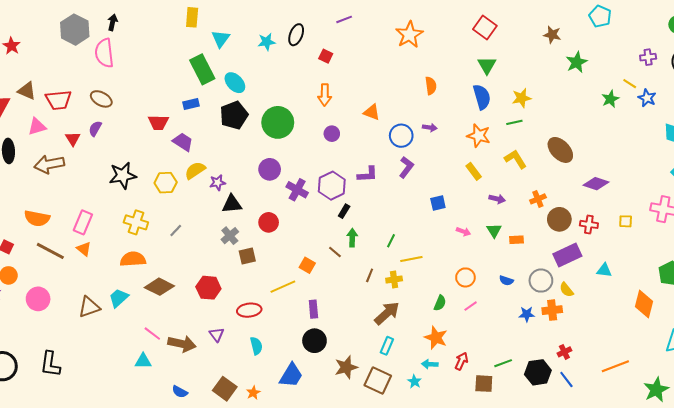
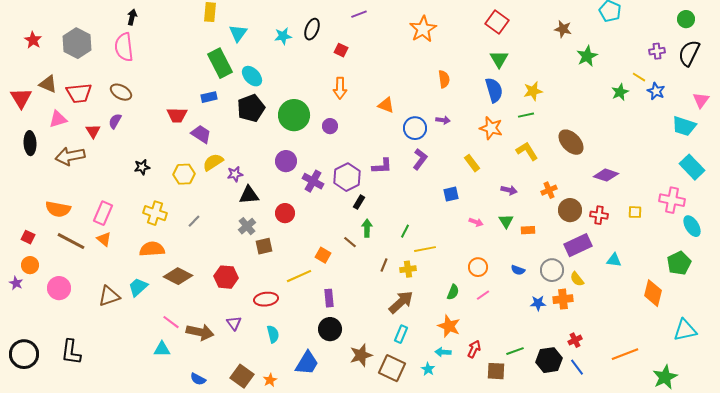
gray hexagon: (75, 30) -> (77, 43), moved
purple circle: (332, 134) -> (330, 126), moved
yellow rectangle: (474, 171) -> (472, 163), moved
black star: (123, 175) -> (142, 167), size x0.6

